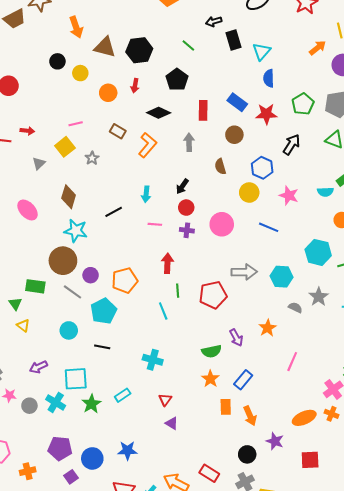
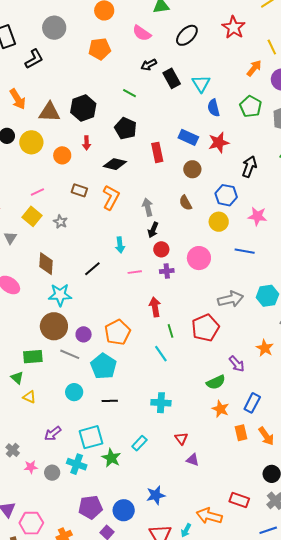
yellow circle: (80, 73) -> (31, 142), size x1.5
green pentagon: (303, 104) -> (251, 106), moved
gray arrow: (189, 142) -> (148, 207), moved

